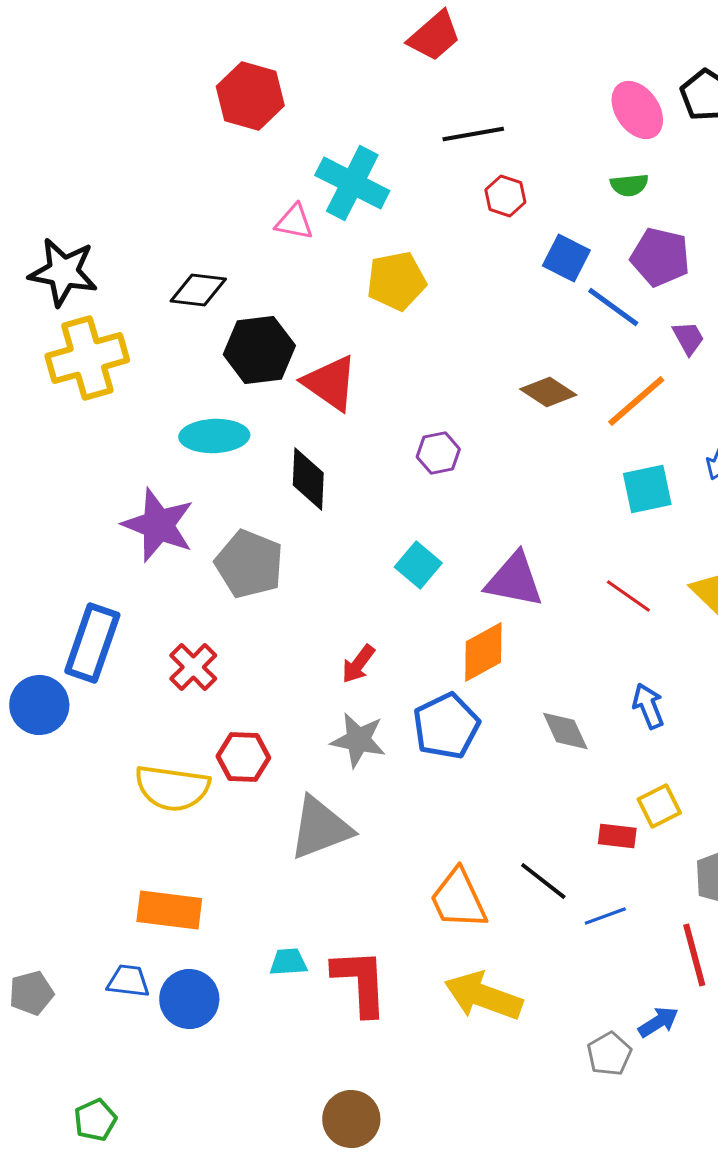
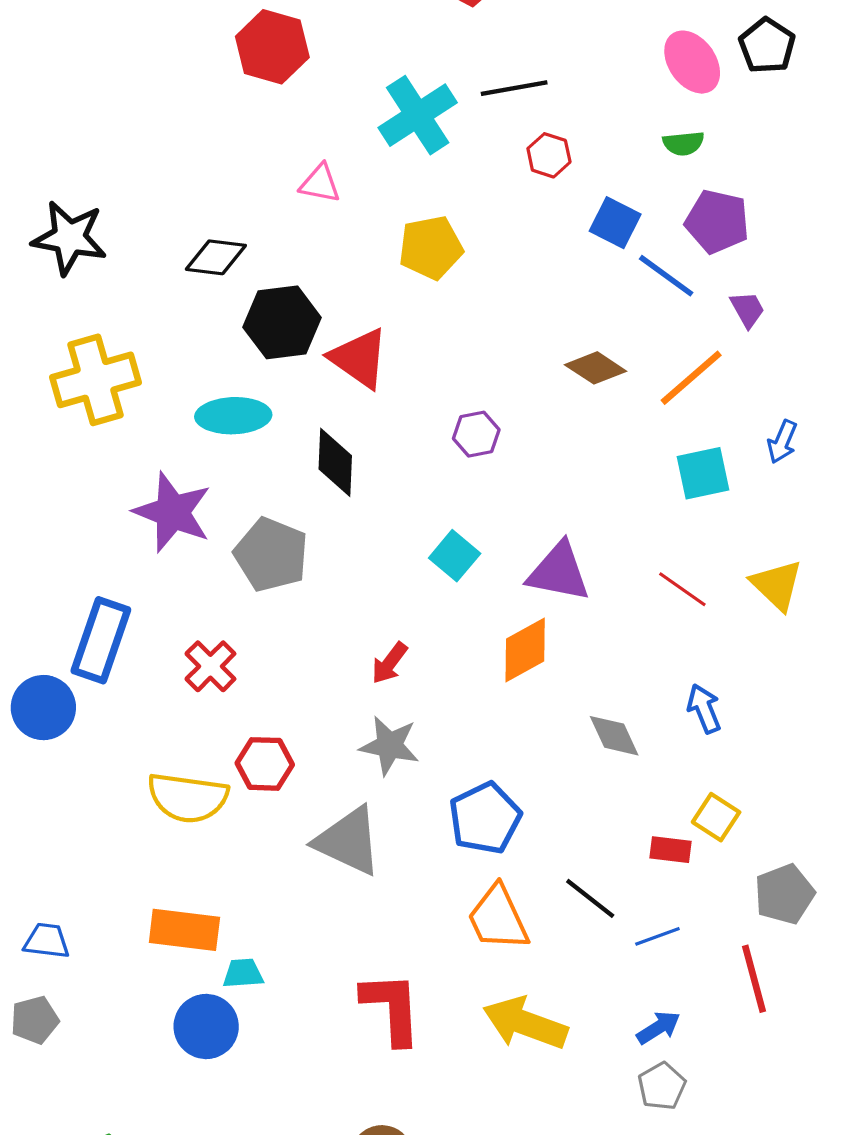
cyan cross: (352, 183) -> (418, 115), moved, turned 30
yellow cross: (87, 358) -> (95, 380), moved
blue pentagon: (446, 726) -> (485, 818), moved
yellow square: (659, 806) -> (716, 817), turned -30
gray triangle: (320, 828) -> (348, 841), turned 46
cyan trapezoid: (288, 962) -> (243, 973), moved
blue trapezoid: (128, 981) -> (47, 941), moved
blue arrow: (658, 1022) -> (659, 1028), moved

